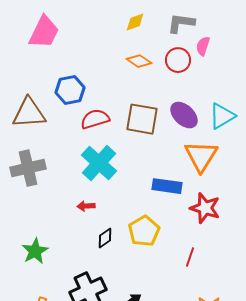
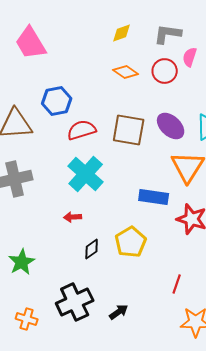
pink trapezoid: (44, 32) -> (31, 43), turned 123
red line: (190, 257) -> (177, 284), moved

